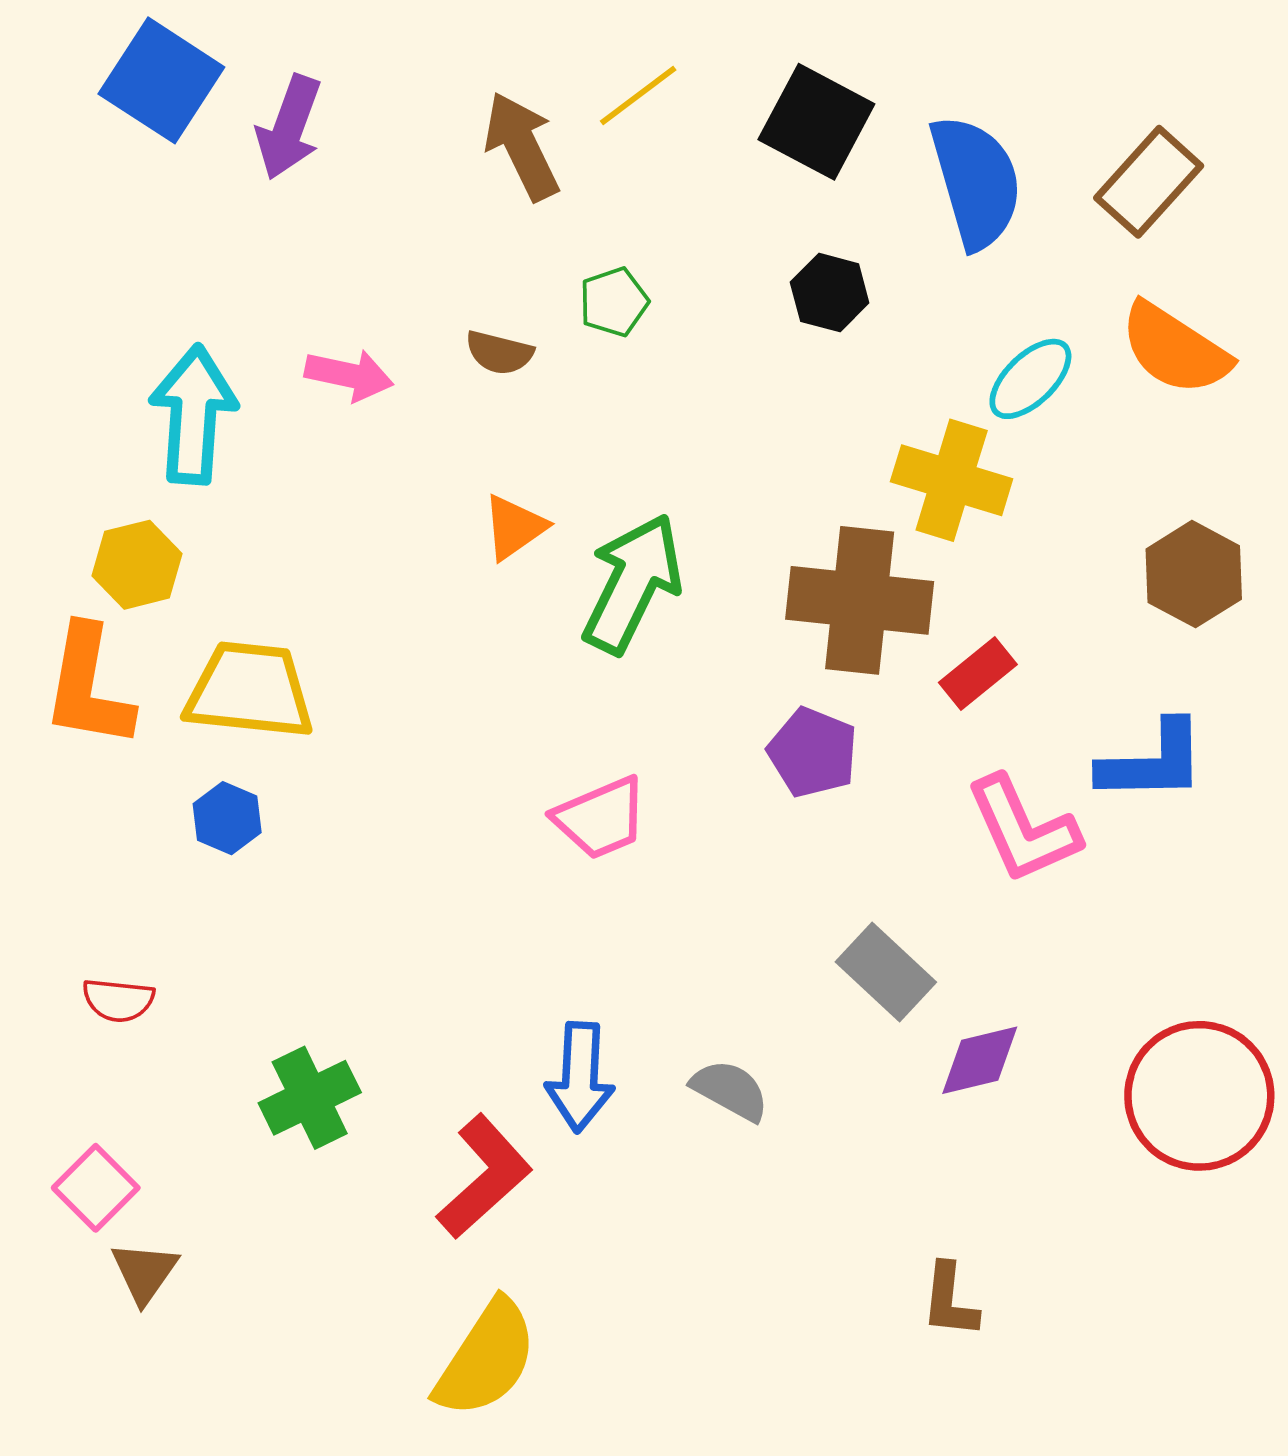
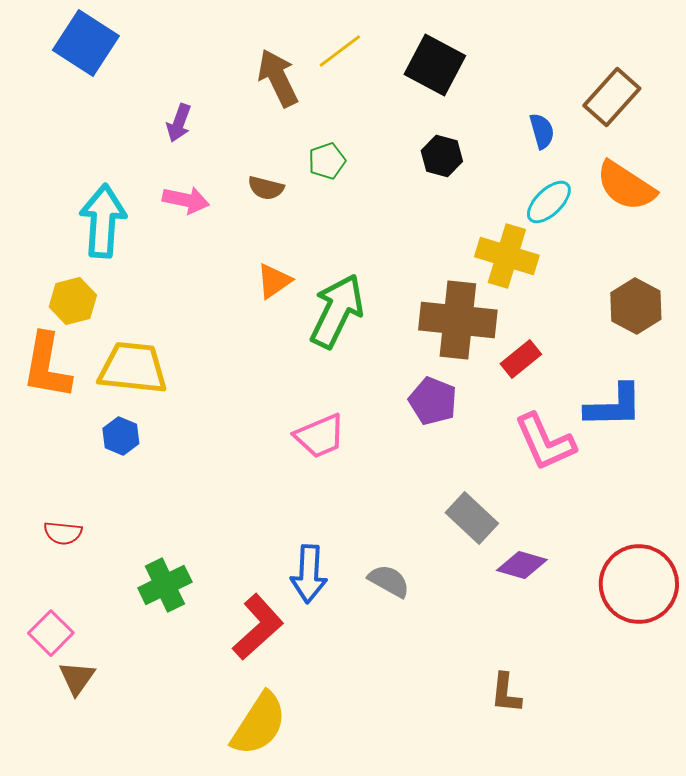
purple arrow: (289, 127) -> (179, 123), moved, size x0.7
blue semicircle: (976, 182) -> (542, 131), moved, size x0.5
purple diamond: (980, 1060) -> (522, 565), turned 30

